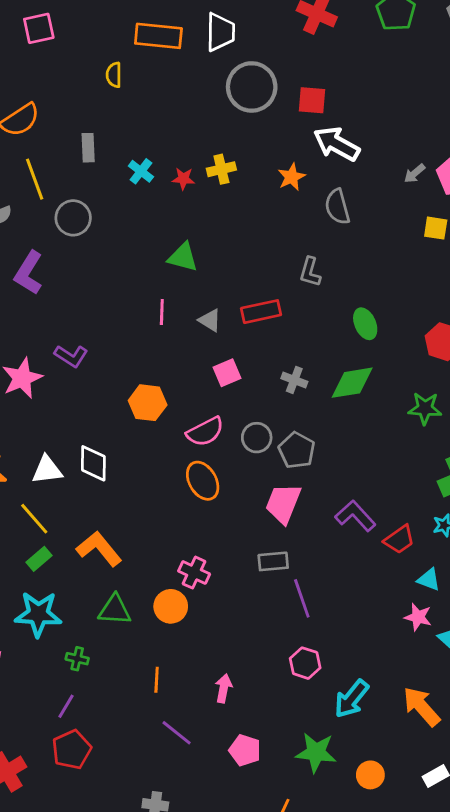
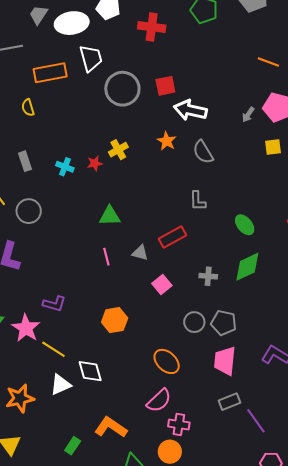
pink semicircle: (205, 432) -> (159, 401), moved
yellow line: (34, 519) -> (53, 349), moved

